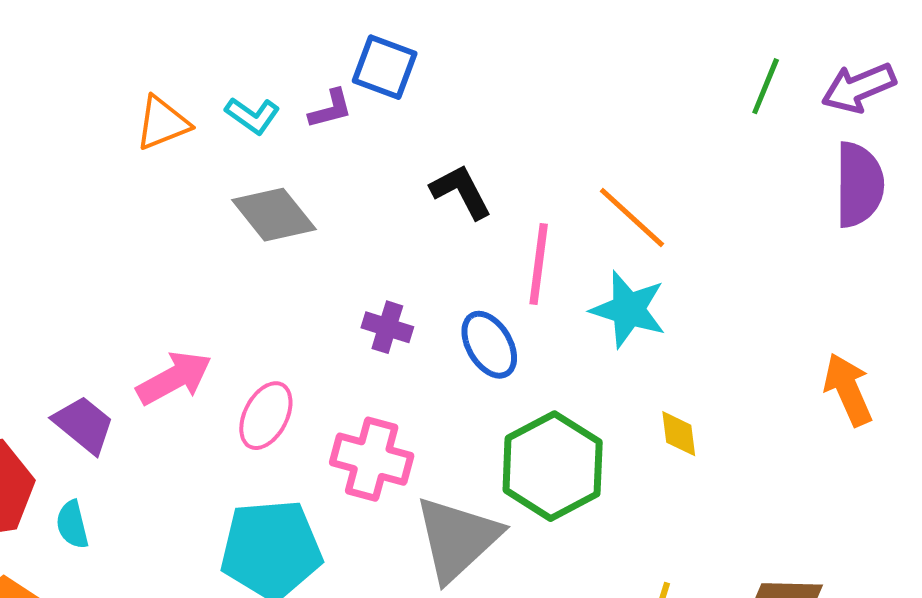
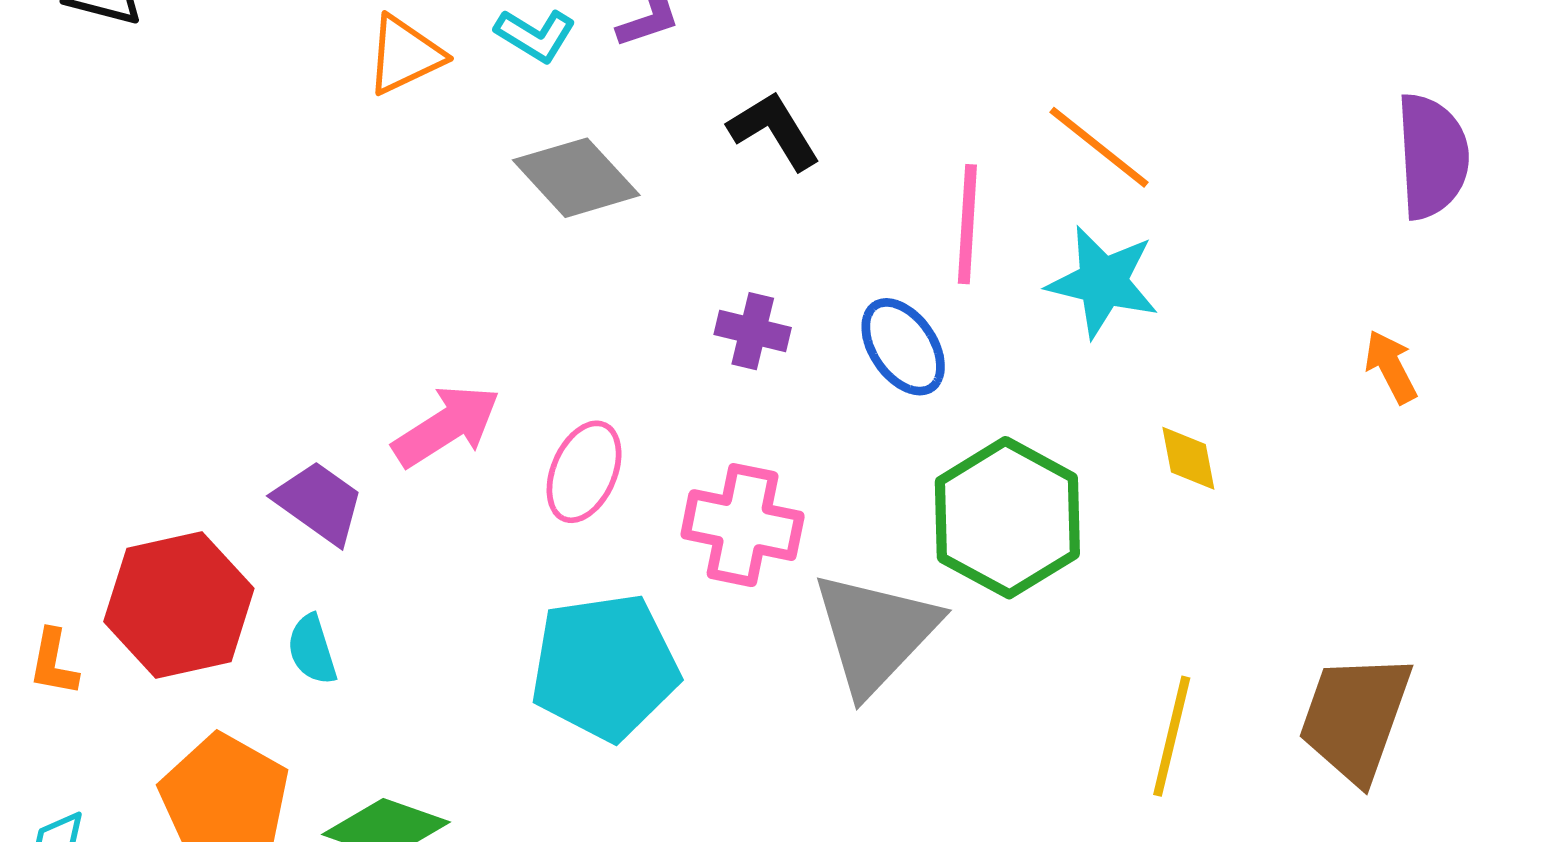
purple semicircle: (859, 185) -> (1432, 156), moved
black L-shape: (461, 192) -> (774, 130), moved
orange arrow: (848, 390) -> (1391, 367), moved, size x0.7

